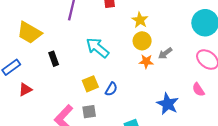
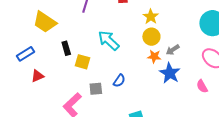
yellow square: (90, 84) -> (82, 62), moved, turned 35
blue star: (168, 104) -> (170, 73), moved
gray square: (89, 112) -> (96, 89), moved

